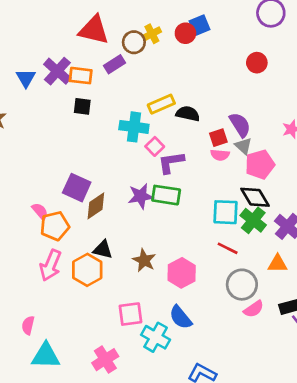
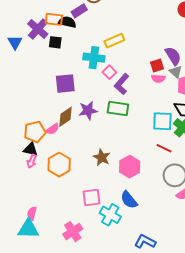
purple cross: (57, 71) -> (38, 29), moved
blue triangle: (26, 78) -> (15, 42), moved
black semicircle: (188, 114) -> (67, 22), moved
purple L-shape: (171, 162) -> (122, 84), turned -40
purple square: (77, 188) -> (65, 84), moved, turned -30
purple star: (141, 196) -> (88, 110), moved
pink semicircle: (40, 211) -> (53, 129), moved, turned 96
black triangle: (103, 250) -> (31, 149), moved
pink arrow: (51, 265) -> (32, 161), size x0.6
pink semicircle: (28, 325) -> (32, 213), moved

